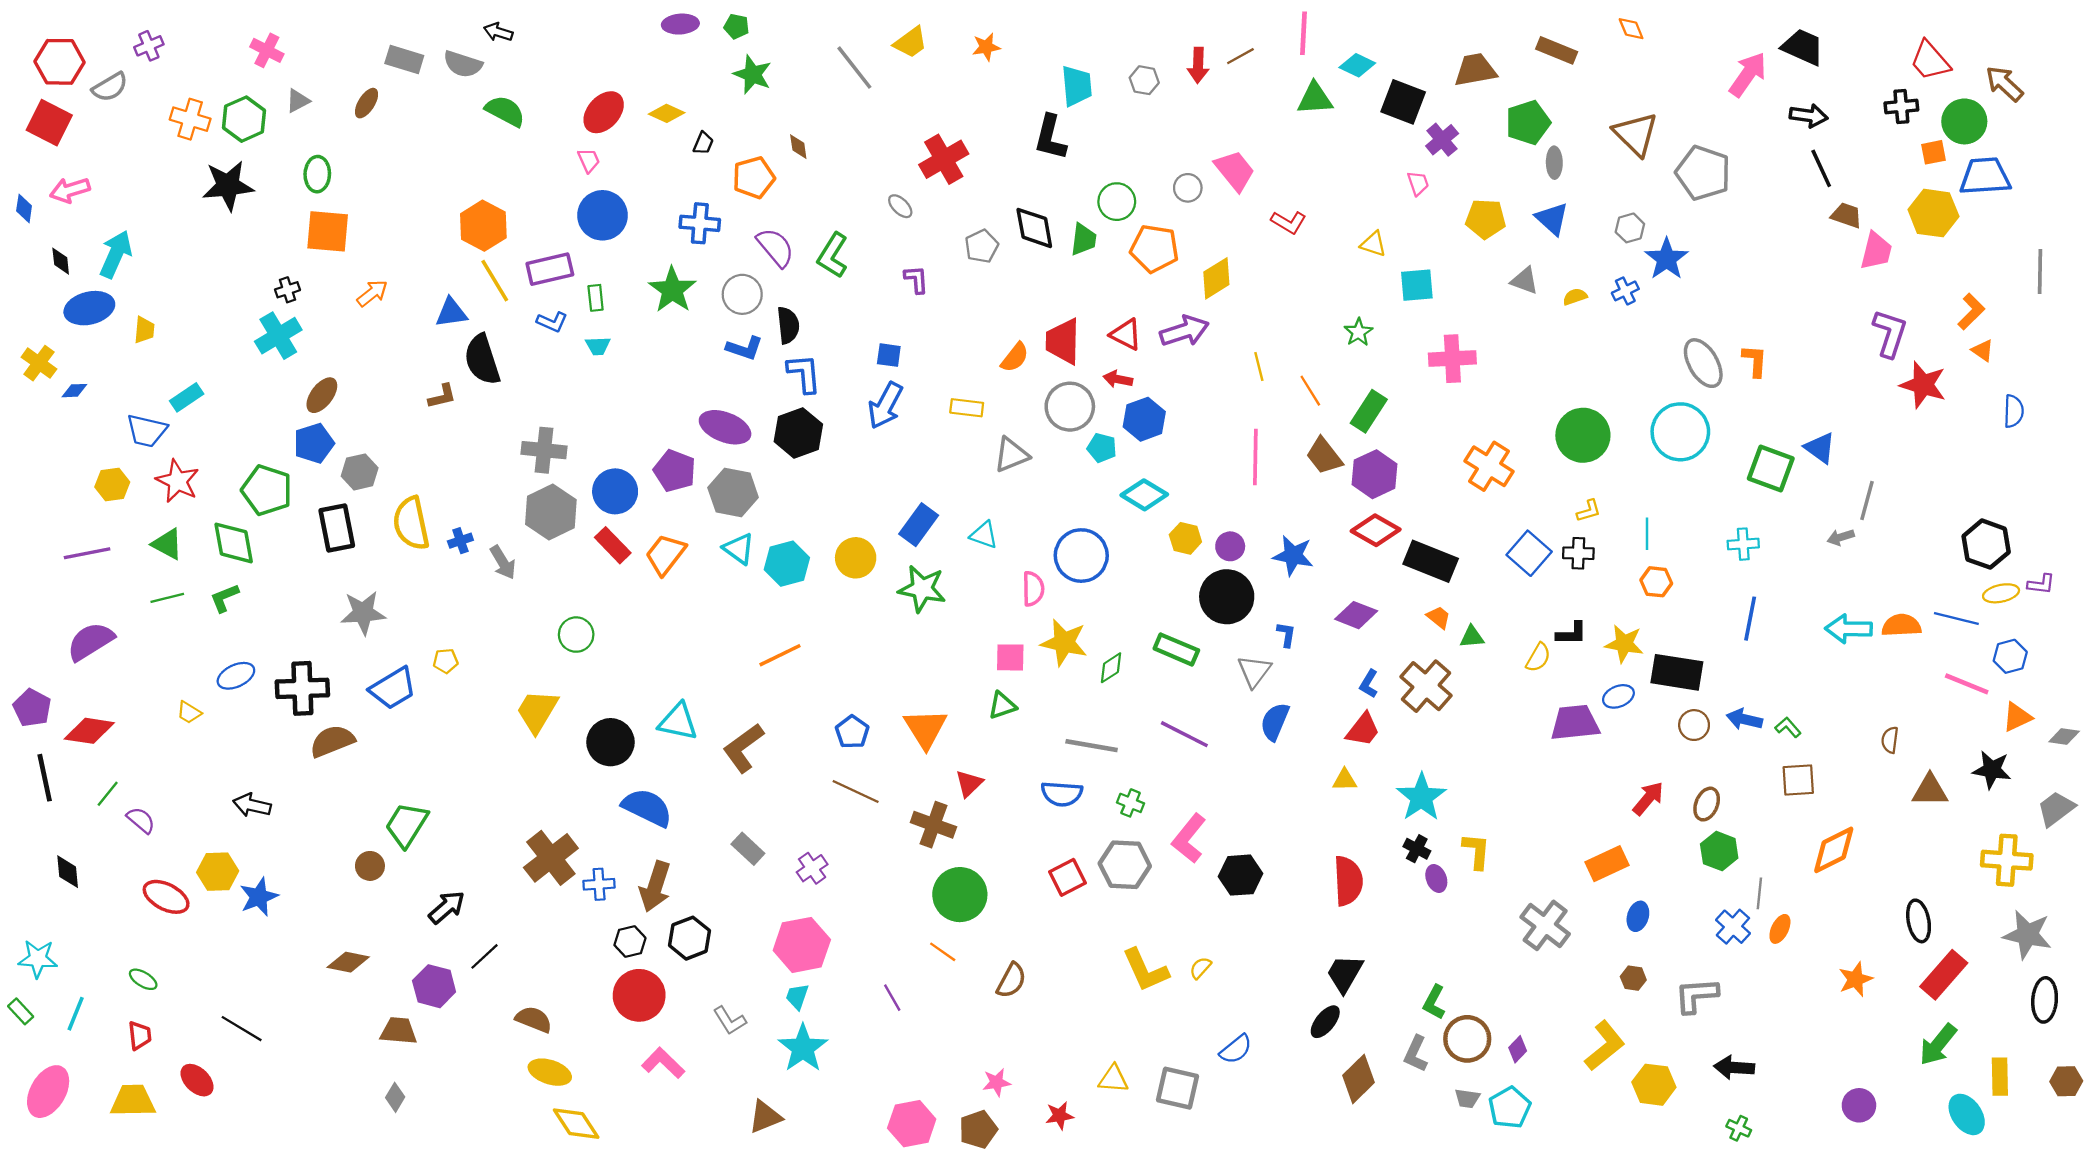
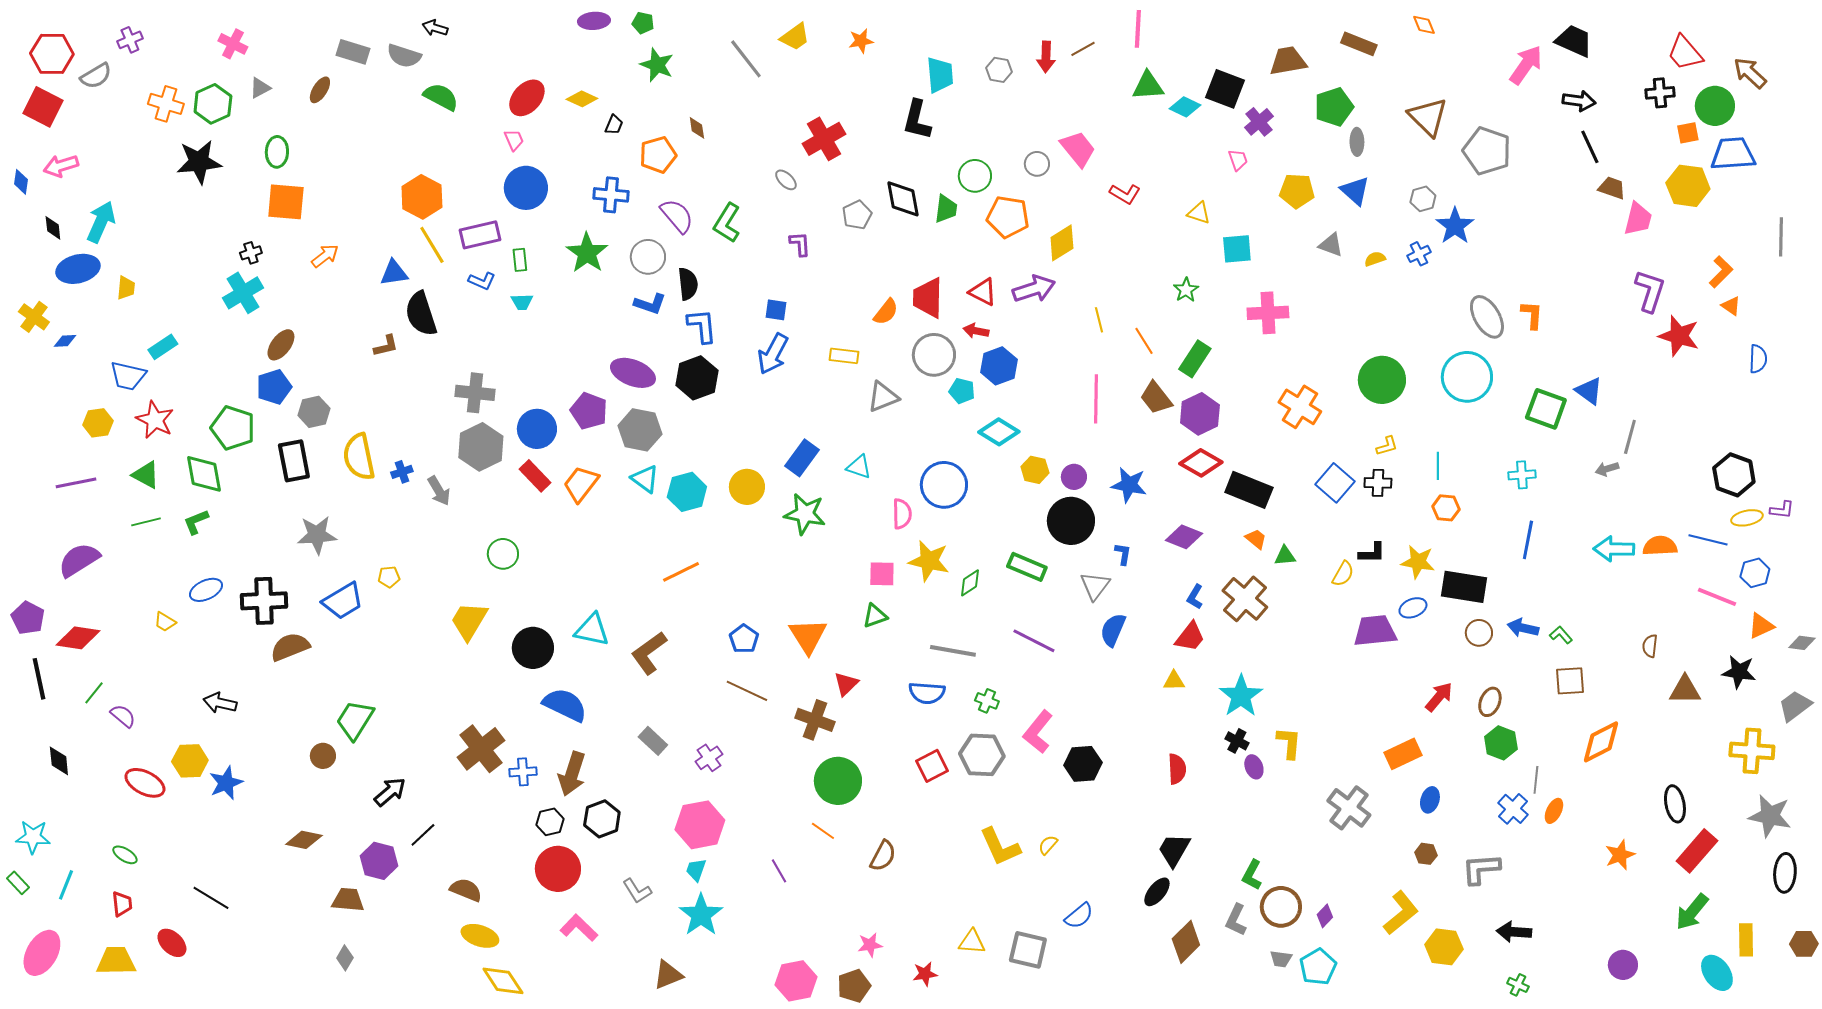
cyan diamond: (1357, 65) -> (1185, 107), moved
red semicircle: (1348, 881) -> (1177, 769), size x0.7

